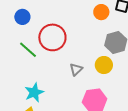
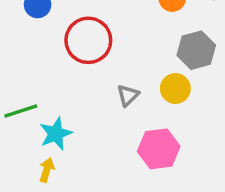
green line: (28, 50) -> (21, 111), moved, turned -60

